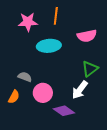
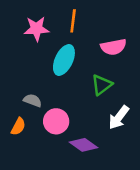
cyan ellipse: (49, 46) -> (64, 60), turned -60
green triangle: (90, 69) -> (102, 85), moved
white arrow: (80, 90) -> (119, 117), moved

